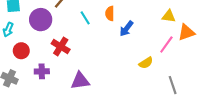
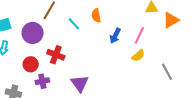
blue arrow: (127, 29) -> (115, 36), moved
pink line: (166, 44) -> (139, 35), moved
red circle: (21, 51) -> (31, 64), moved
purple triangle: (80, 81) -> (80, 83), turned -48

